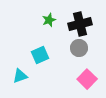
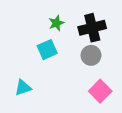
cyan square: (40, 55) -> (47, 50), moved

